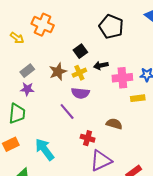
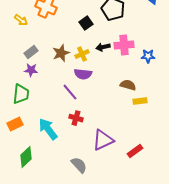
black square: (80, 51) -> (86, 23), moved
pink cross: (122, 78) -> (124, 45), moved
yellow rectangle: (138, 98) -> (140, 101), moved
brown semicircle: (114, 124) -> (128, 85), moved
red cross: (88, 138) -> (76, 118), moved

